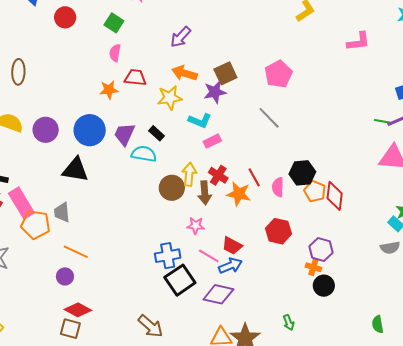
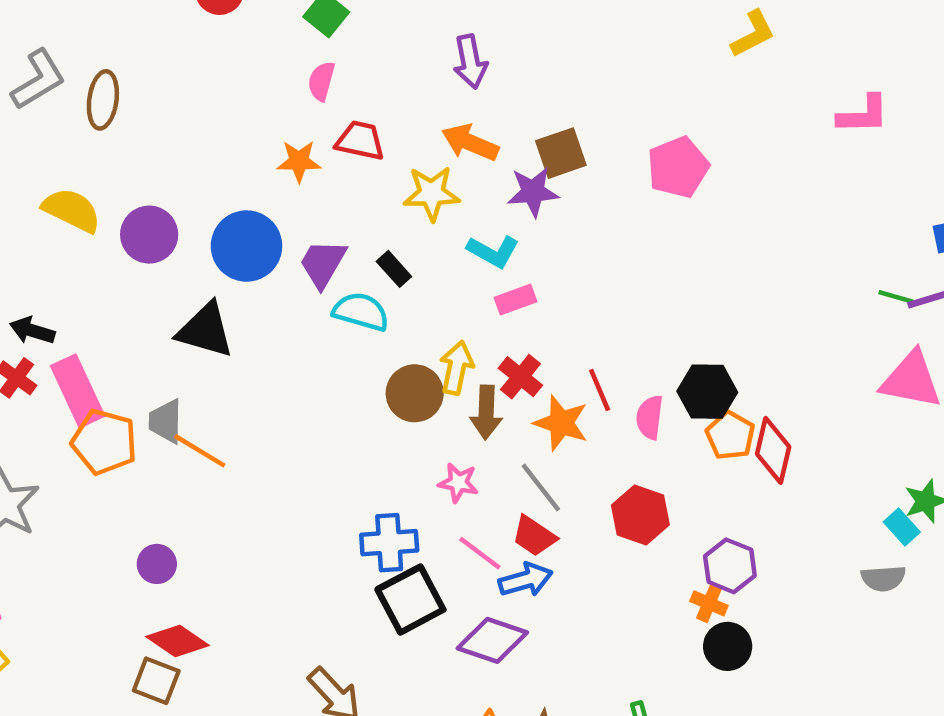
purple arrow: (181, 37) -> (470, 62), turned -60
gray line: (269, 118) -> (541, 488), moved
orange line: (76, 252) -> (200, 451), moved

